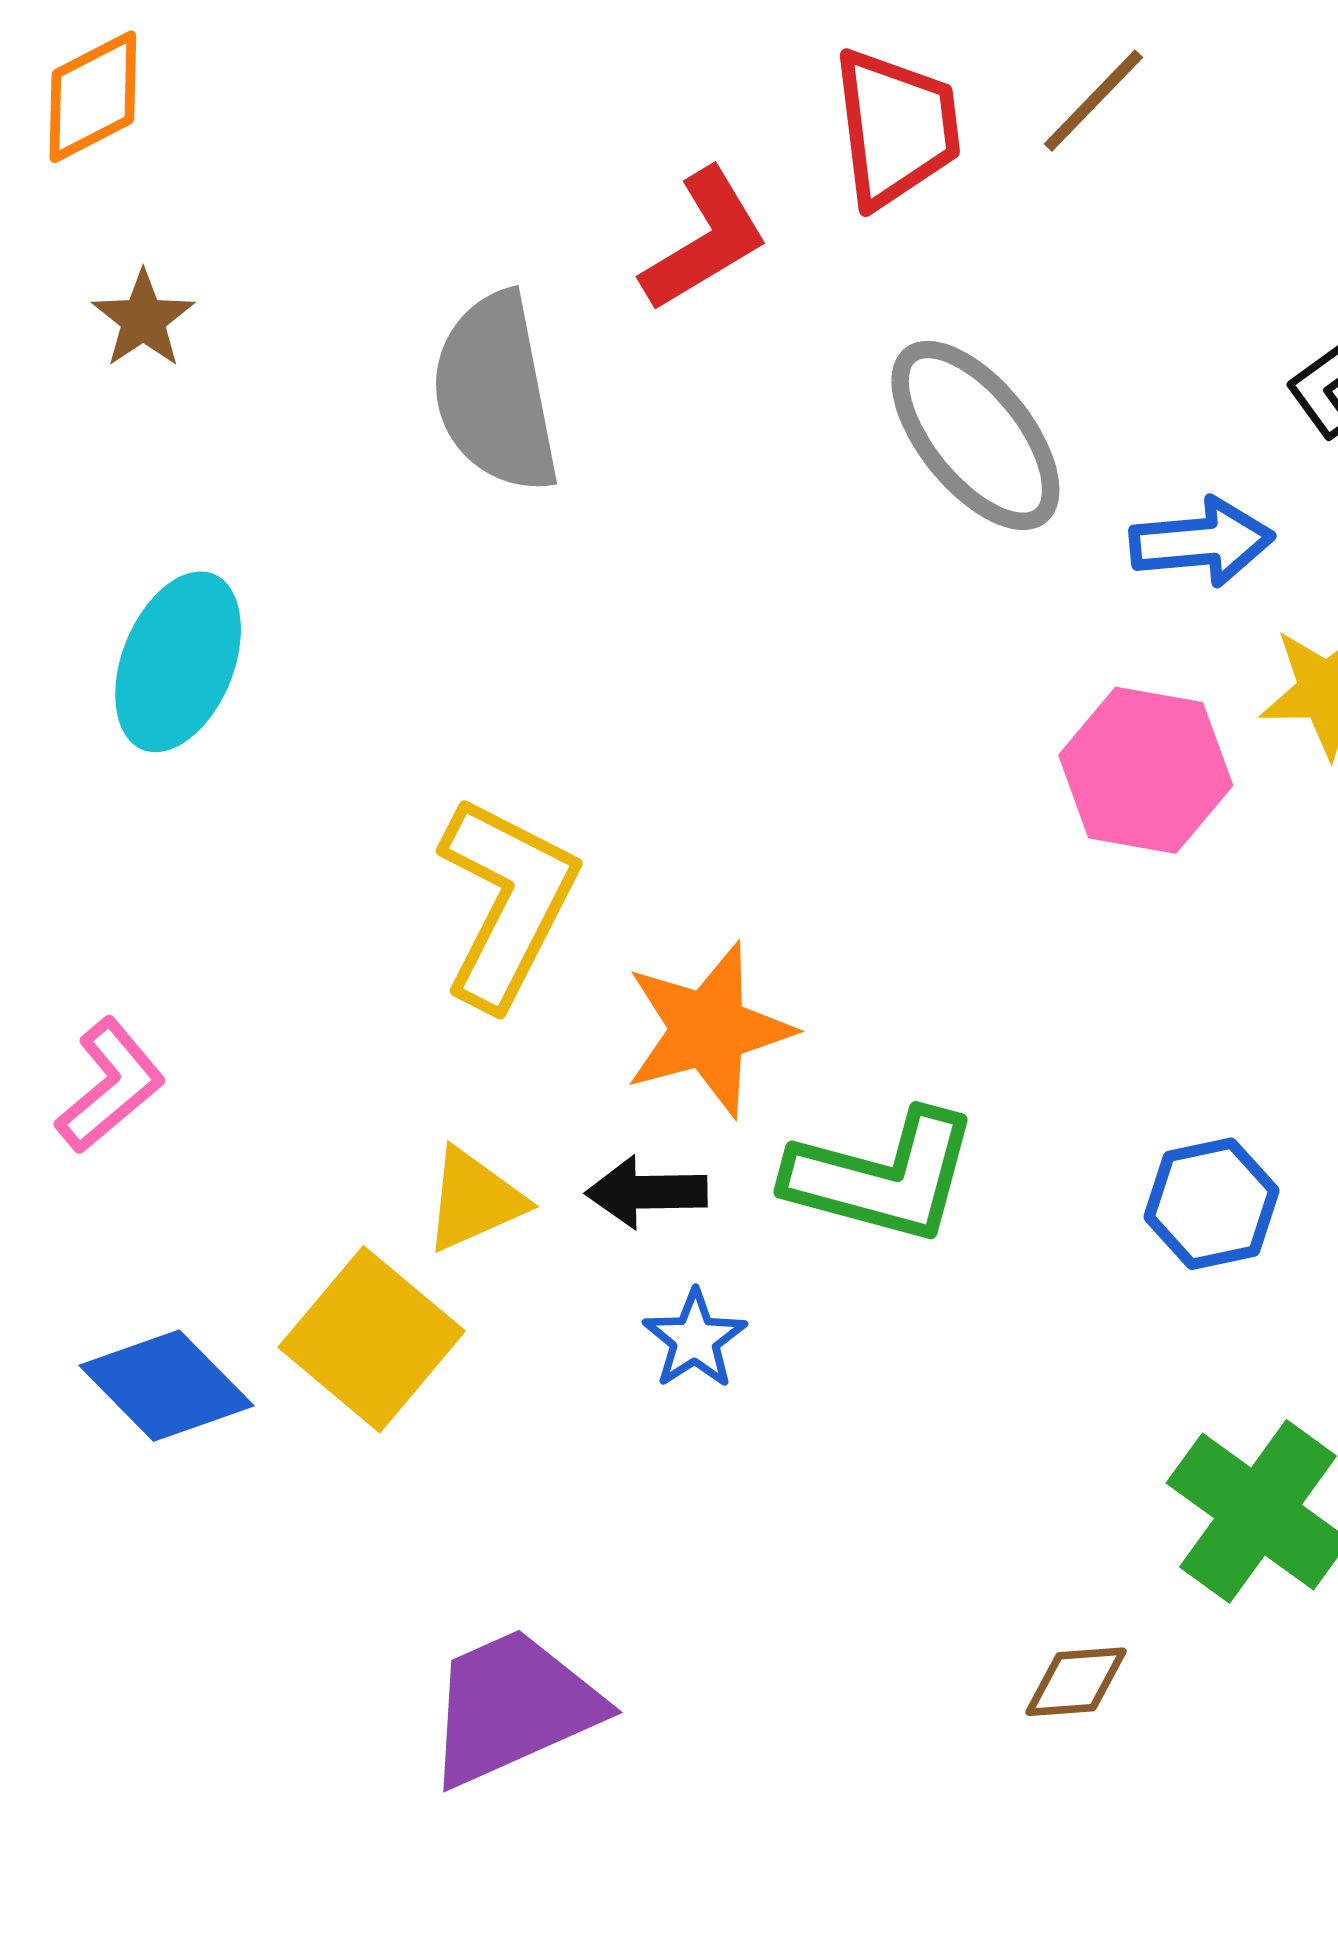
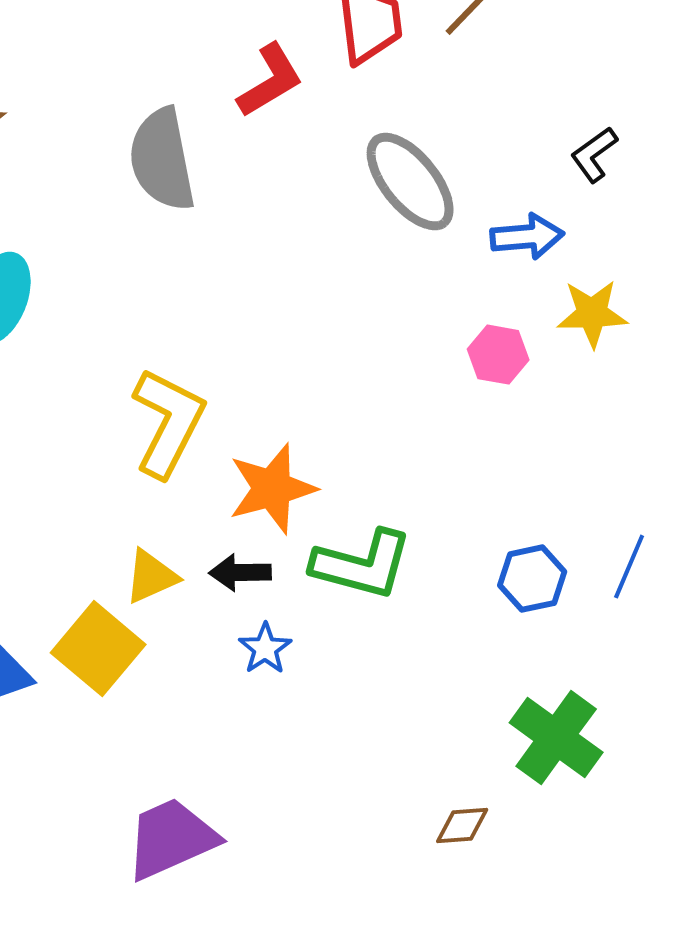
pink hexagon: (1146, 770) -> (498, 355), size x0.7

